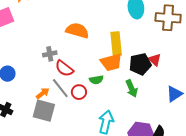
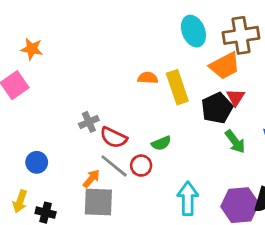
orange semicircle: (77, 31) -> (148, 78), moved, size x0.6
red triangle: (155, 60) -> (236, 97), turned 32
orange trapezoid: (111, 62) -> (225, 66), moved
green arrow: (132, 88) -> (235, 142), moved

